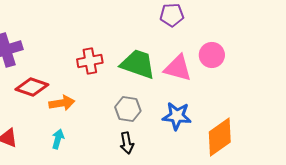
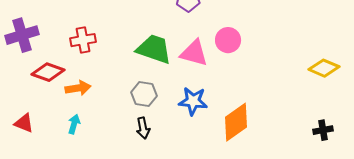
red cross: (90, 61) -> (83, 40), moved

